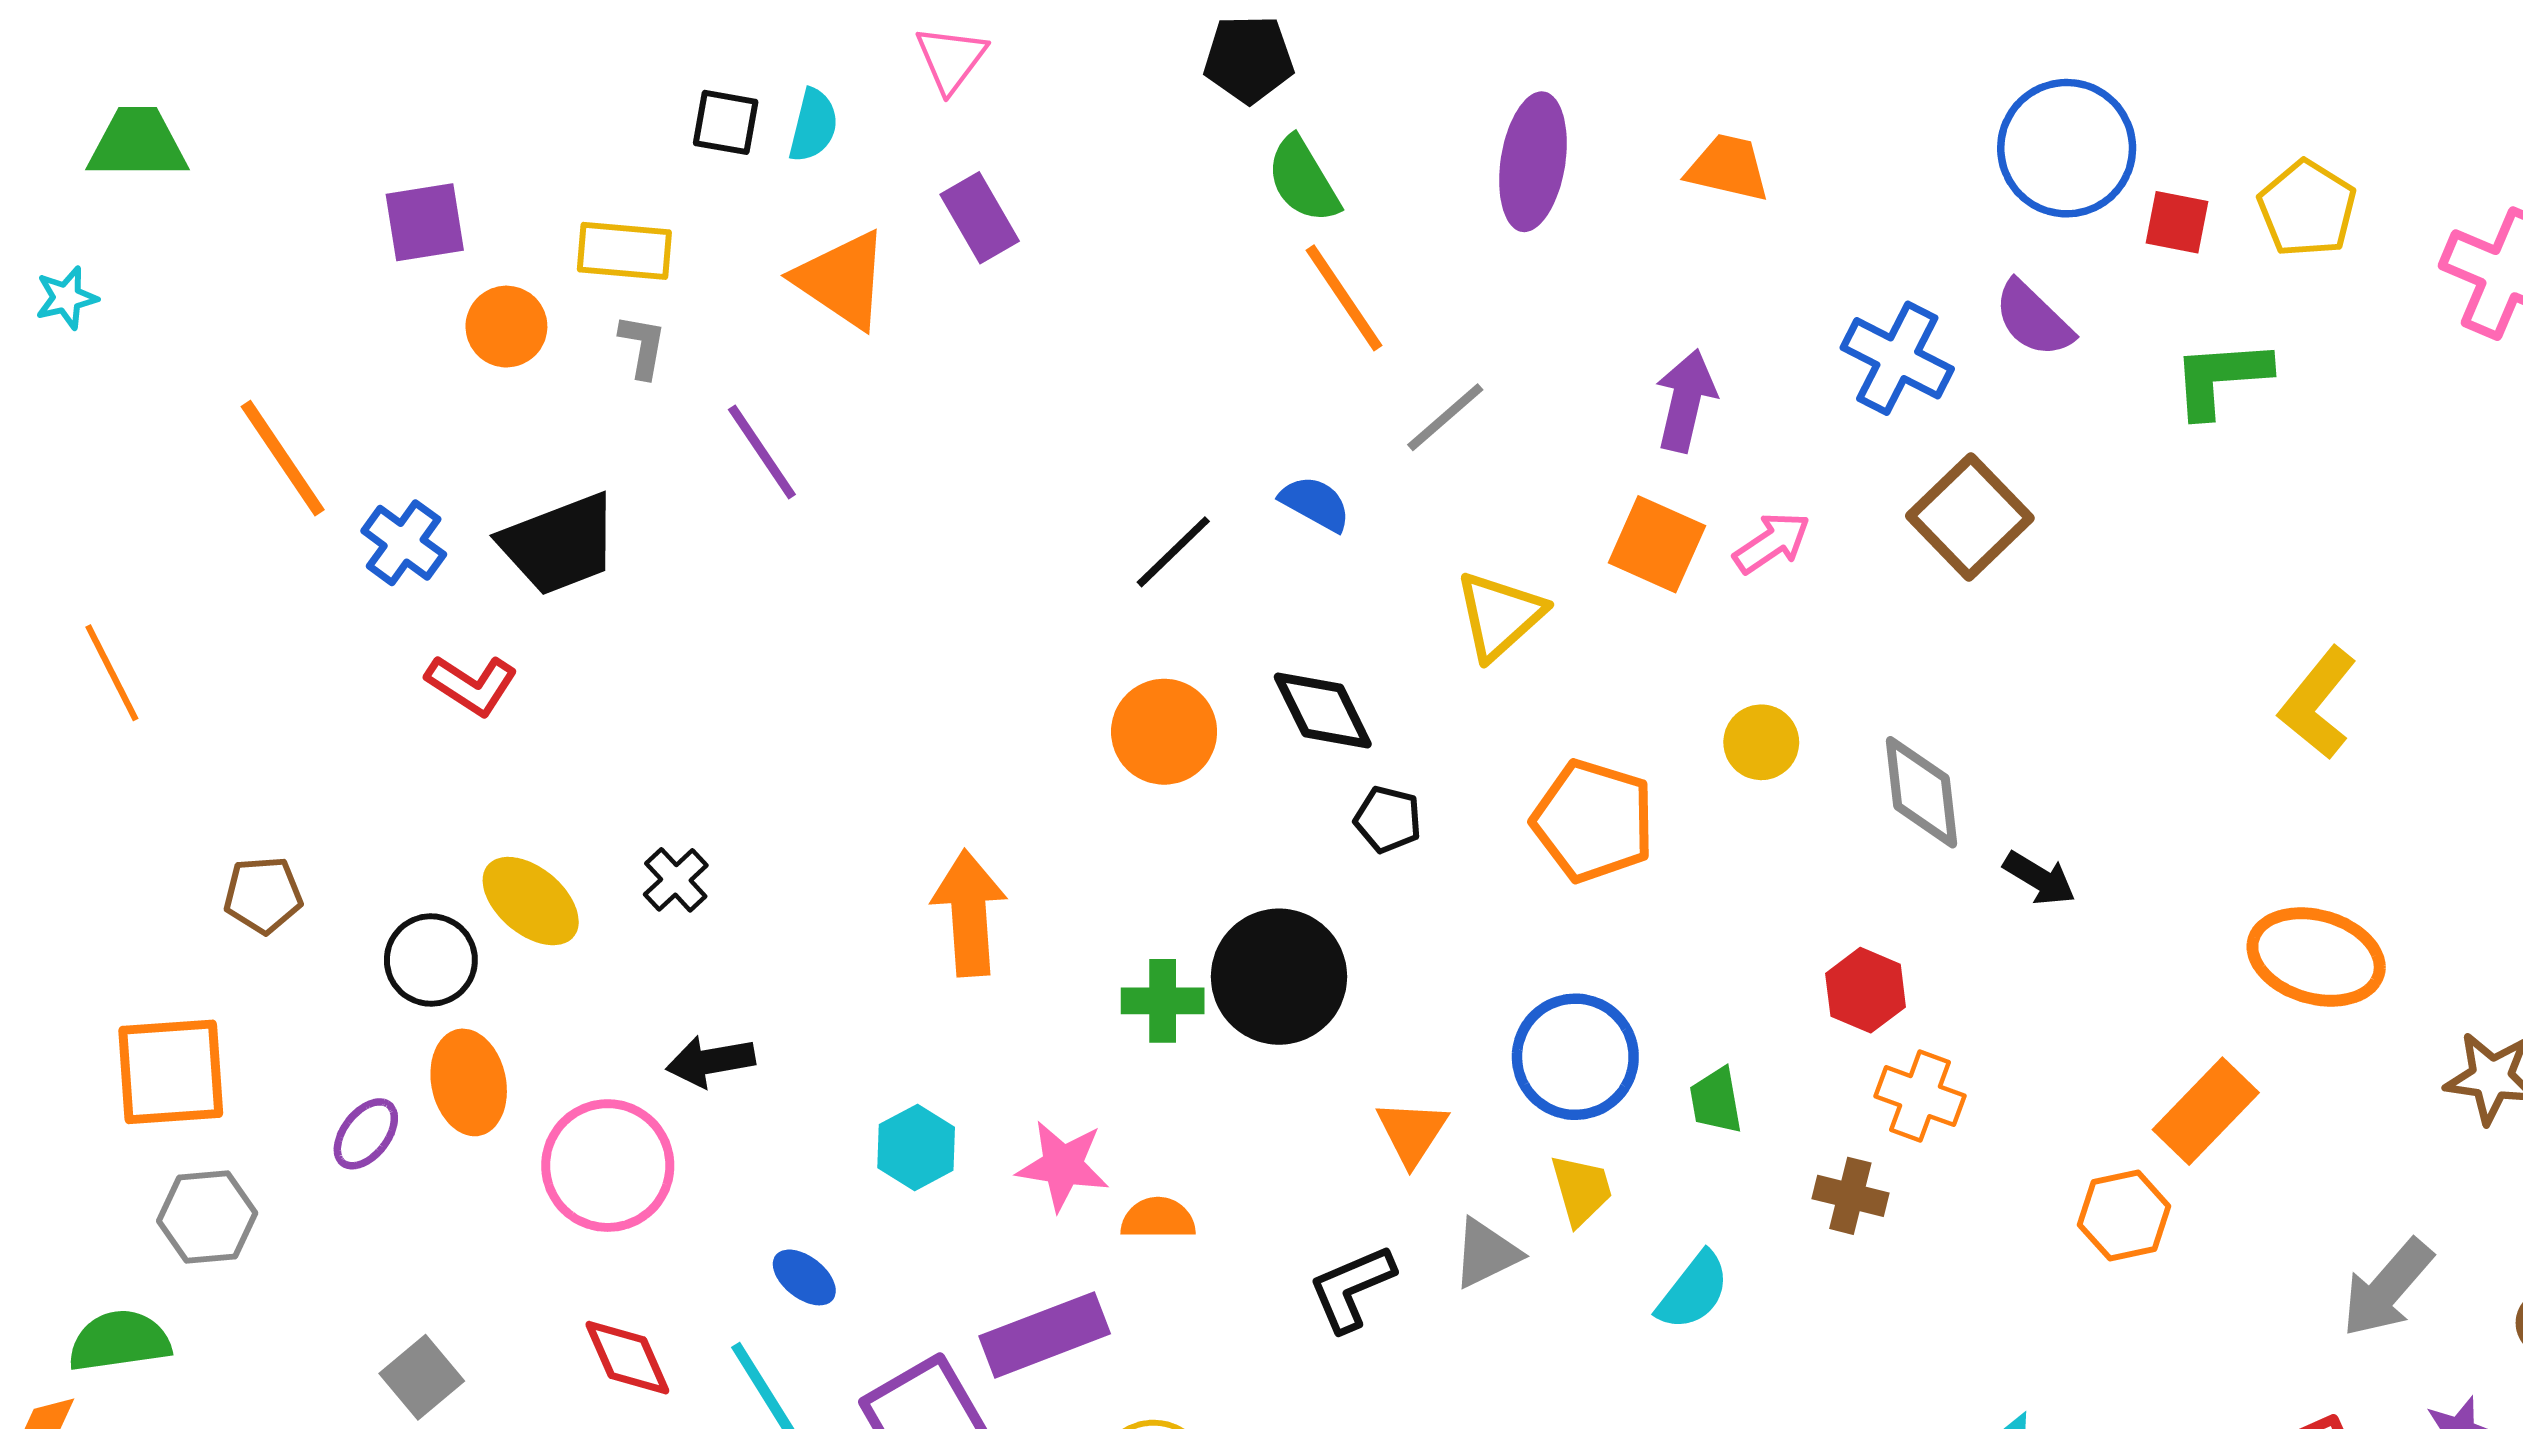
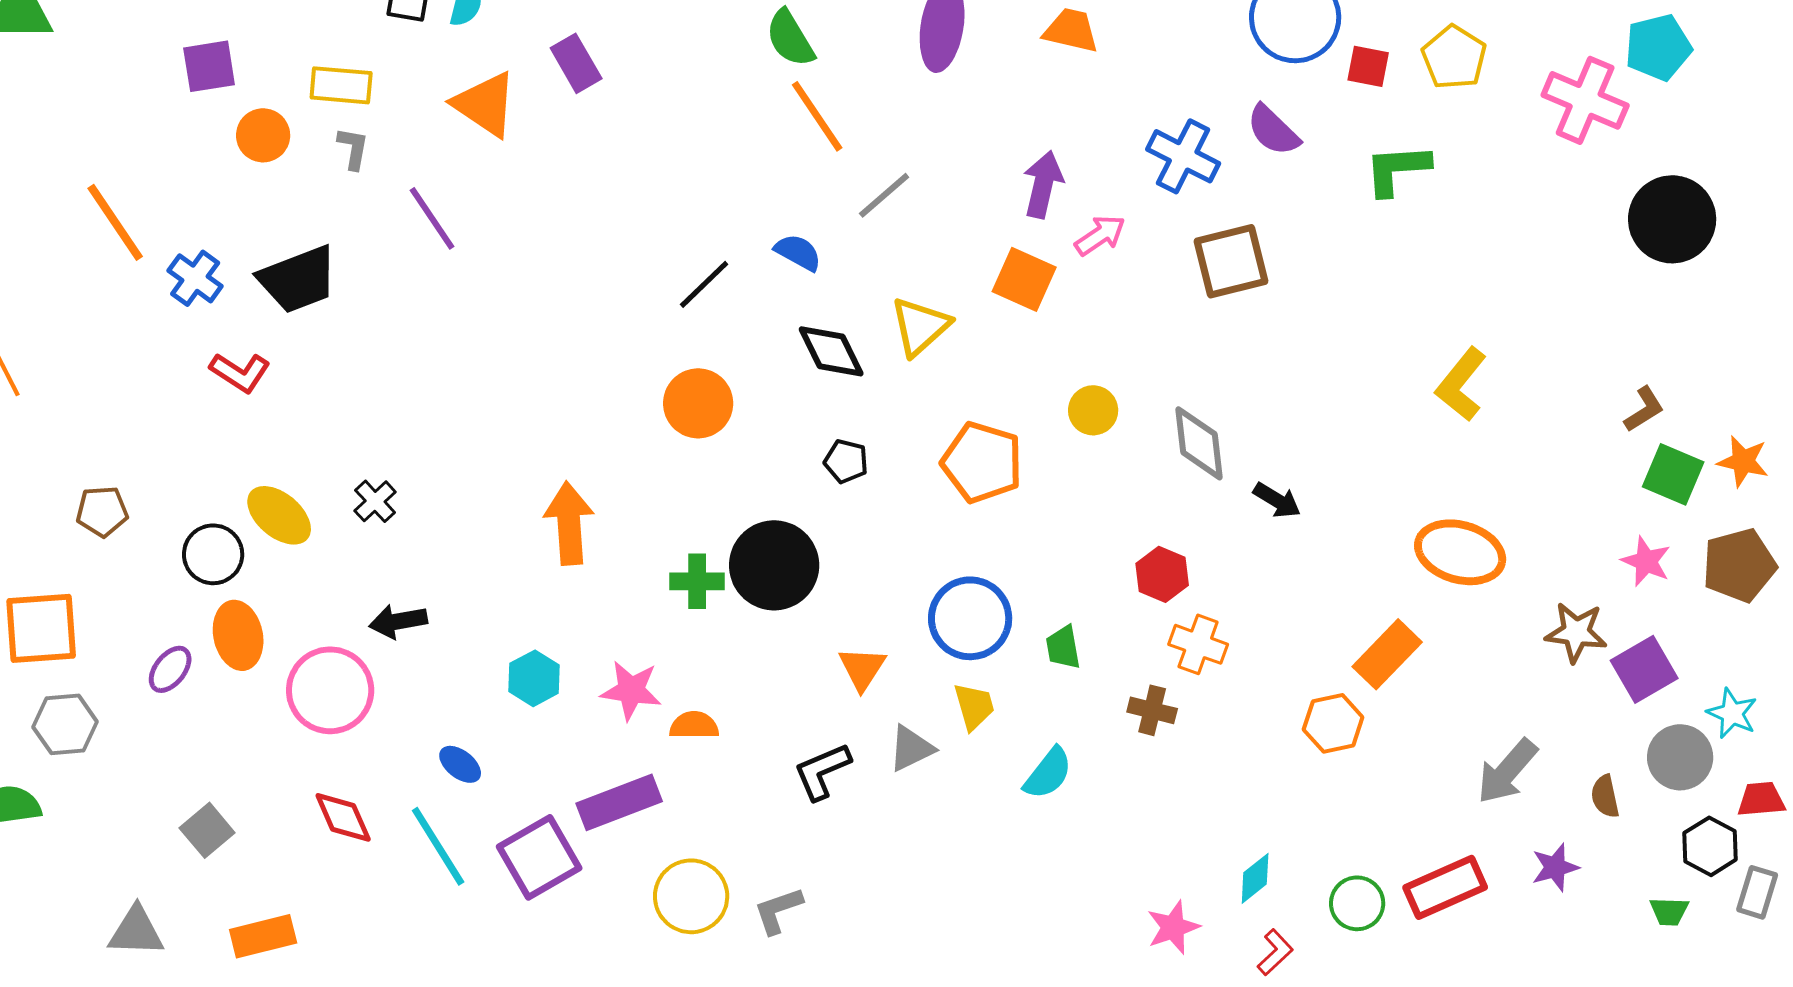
brown square: (1970, 517) -> (1231, 261), turned 30
pink arrow: (1772, 543) -> (1100, 235), moved
black diamond: (1323, 711) -> (831, 351), moved

